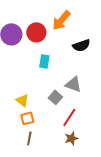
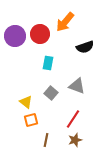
gray square: (55, 97) -> (51, 93), moved
brown line: (29, 138) -> (46, 140), moved

